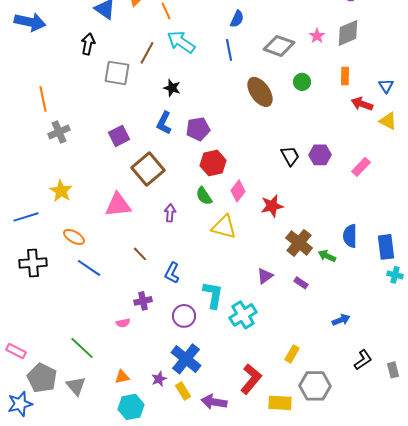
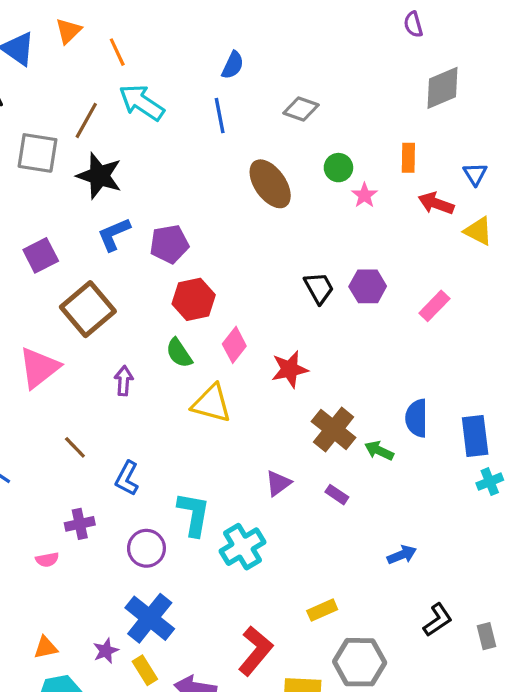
gray diamond: (348, 33) -> (443, 88), moved
pink star: (317, 36) -> (364, 195), moved
gray diamond: (279, 46) -> (301, 109), size x0.7
black star: (172, 88) -> (99, 176), moved, size x1.6
blue L-shape: (164, 123) -> (114, 234), turned 40
pink triangle: (118, 205) -> (39, 368), turned -32
cyan cross: (395, 275) -> (490, 482), turned -35
yellow rectangle: (292, 354) -> (322, 610), turned 36

